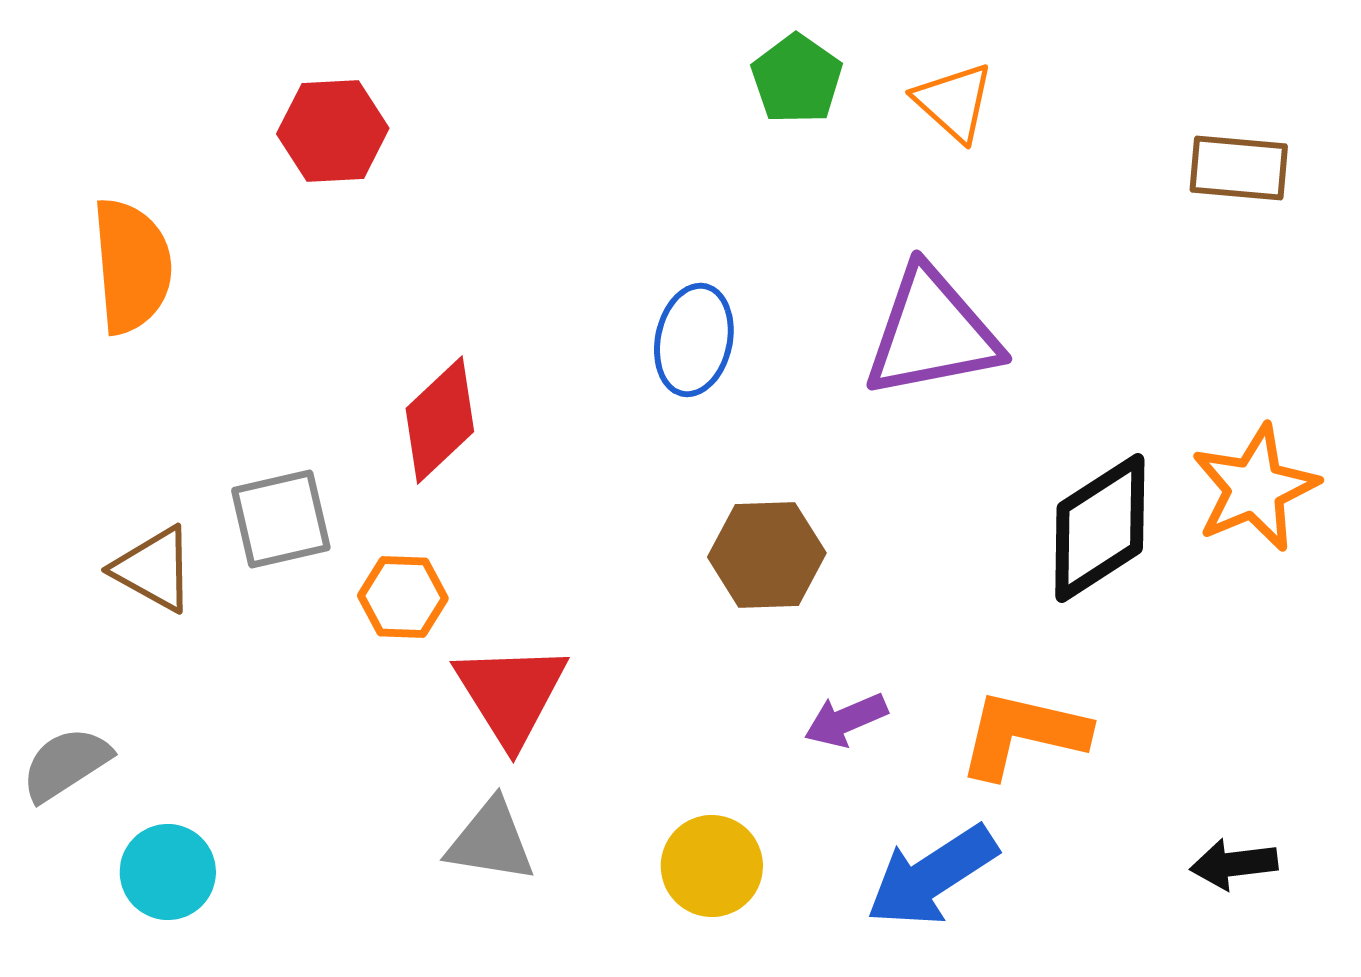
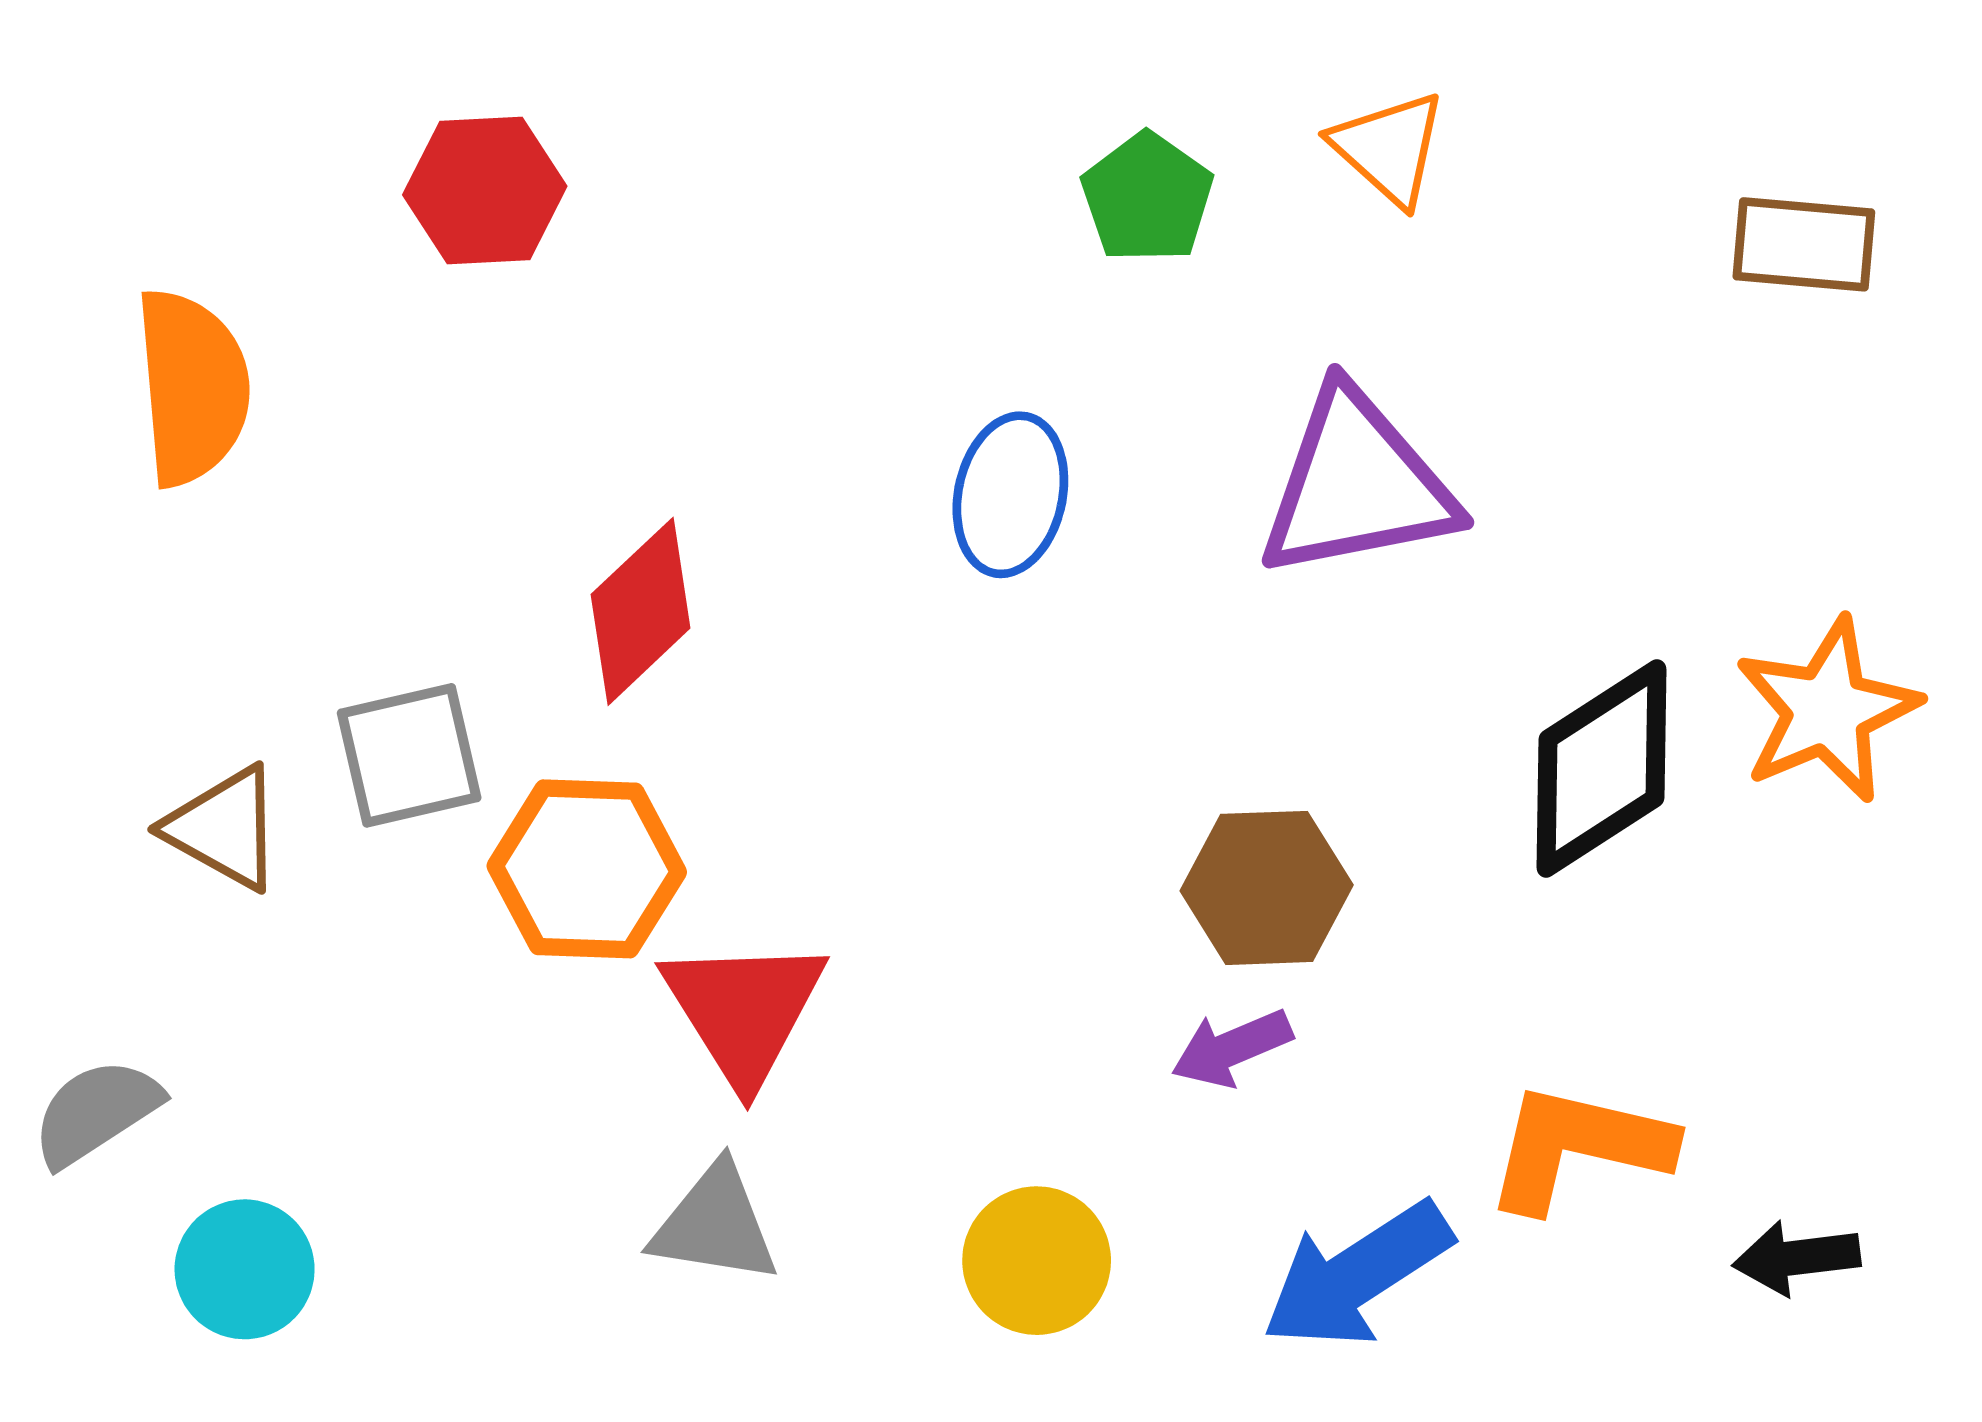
green pentagon: (797, 79) -> (1147, 198), moved
brown hexagon: (767, 555) -> (1267, 888), moved
orange hexagon: (403, 597) -> (587, 869), size x1.5
orange L-shape: (1023, 734) -> (1578, 1147), moved

